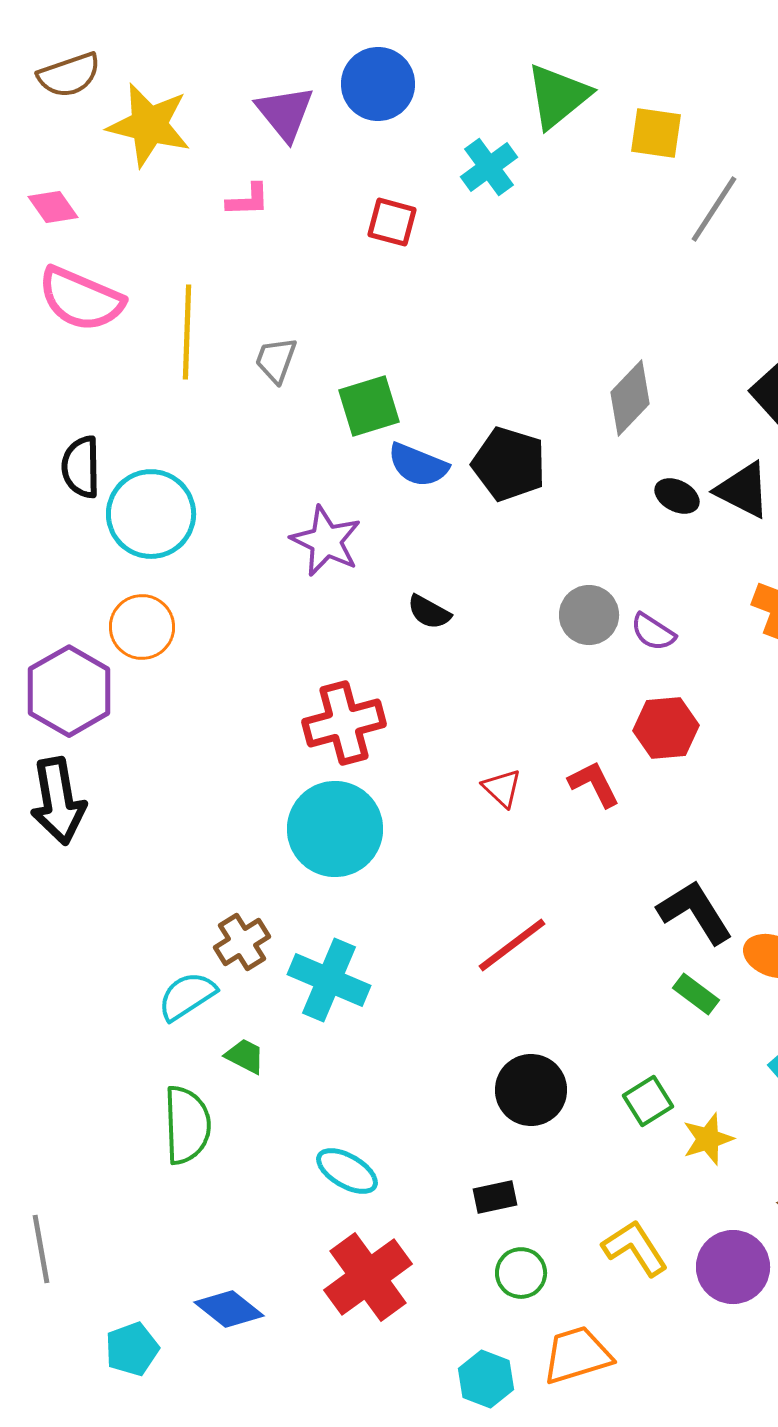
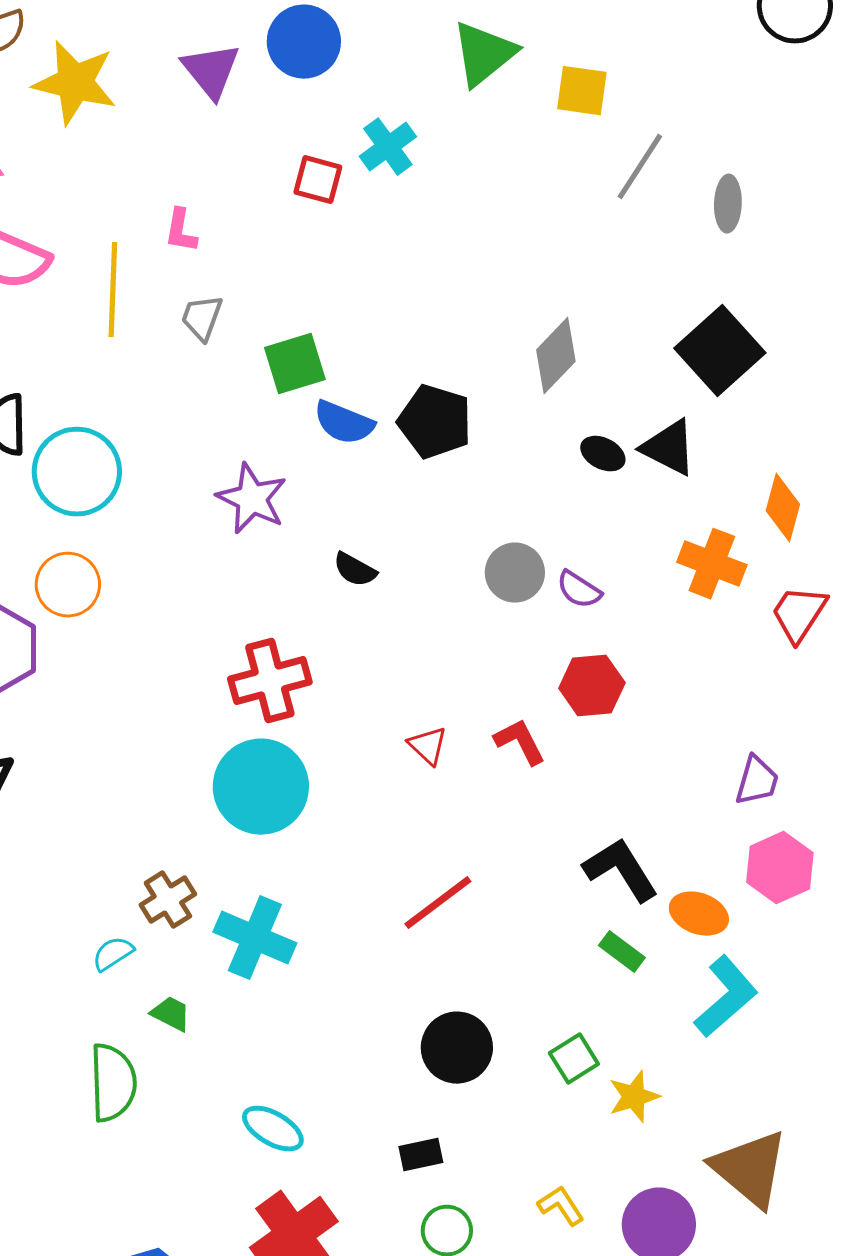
cyan cross: (489, 167) -> (388, 147), moved
pink L-shape: (248, 200) -> (181, 231), moved, turned 102
cyan semicircle: (187, 996) -> (113, 954), size x0.7
yellow L-shape: (635, 1248) -> (561, 1206), size x0.7

